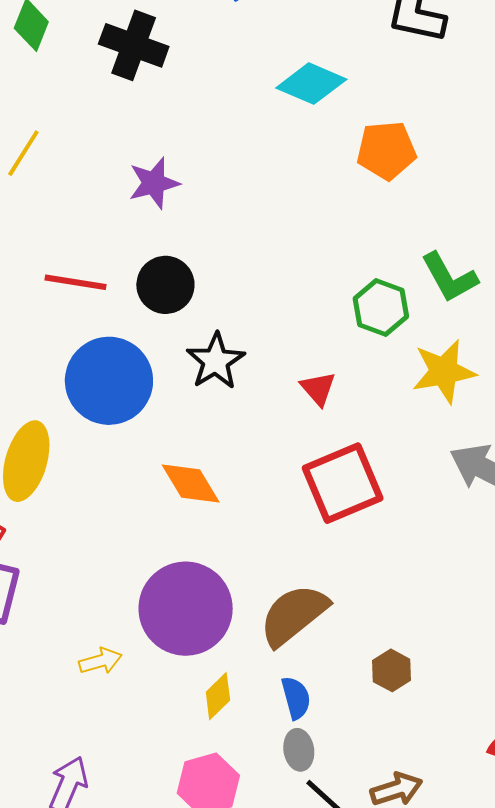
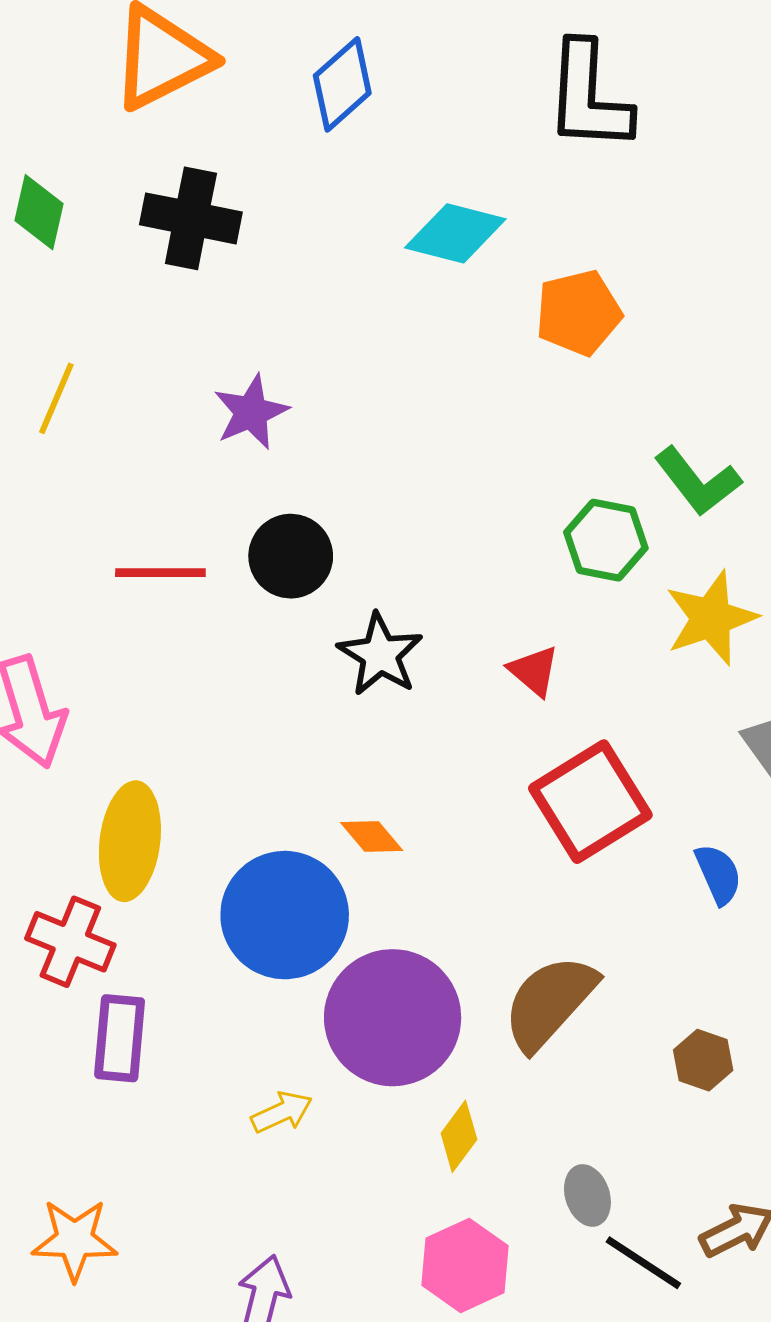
blue circle: (109, 381) -> (285, 915), moved
orange diamond: (191, 484) -> (372, 836), size x0.7
blue semicircle: (296, 698) -> (718, 874), moved

